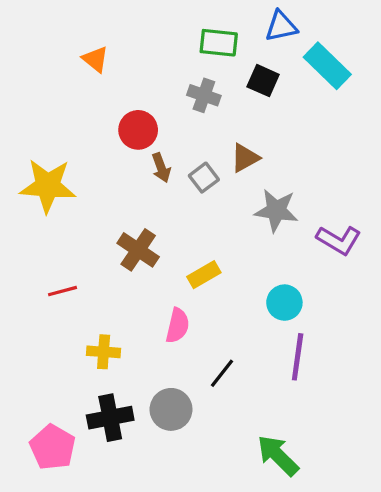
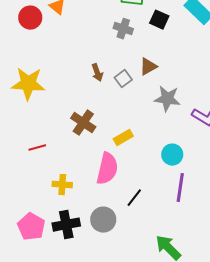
red circle: (138, 130) -> (30, 18), moved
pink semicircle: (178, 326) -> (107, 169), size x1.5
pink pentagon: (53, 447) -> (31, 227), moved

